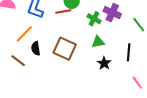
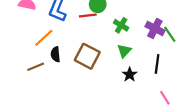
purple cross: (112, 13) -> (155, 28), moved
green triangle: (98, 42) -> (124, 51), turned -40
brown line: (18, 61) -> (36, 67), turned -63

